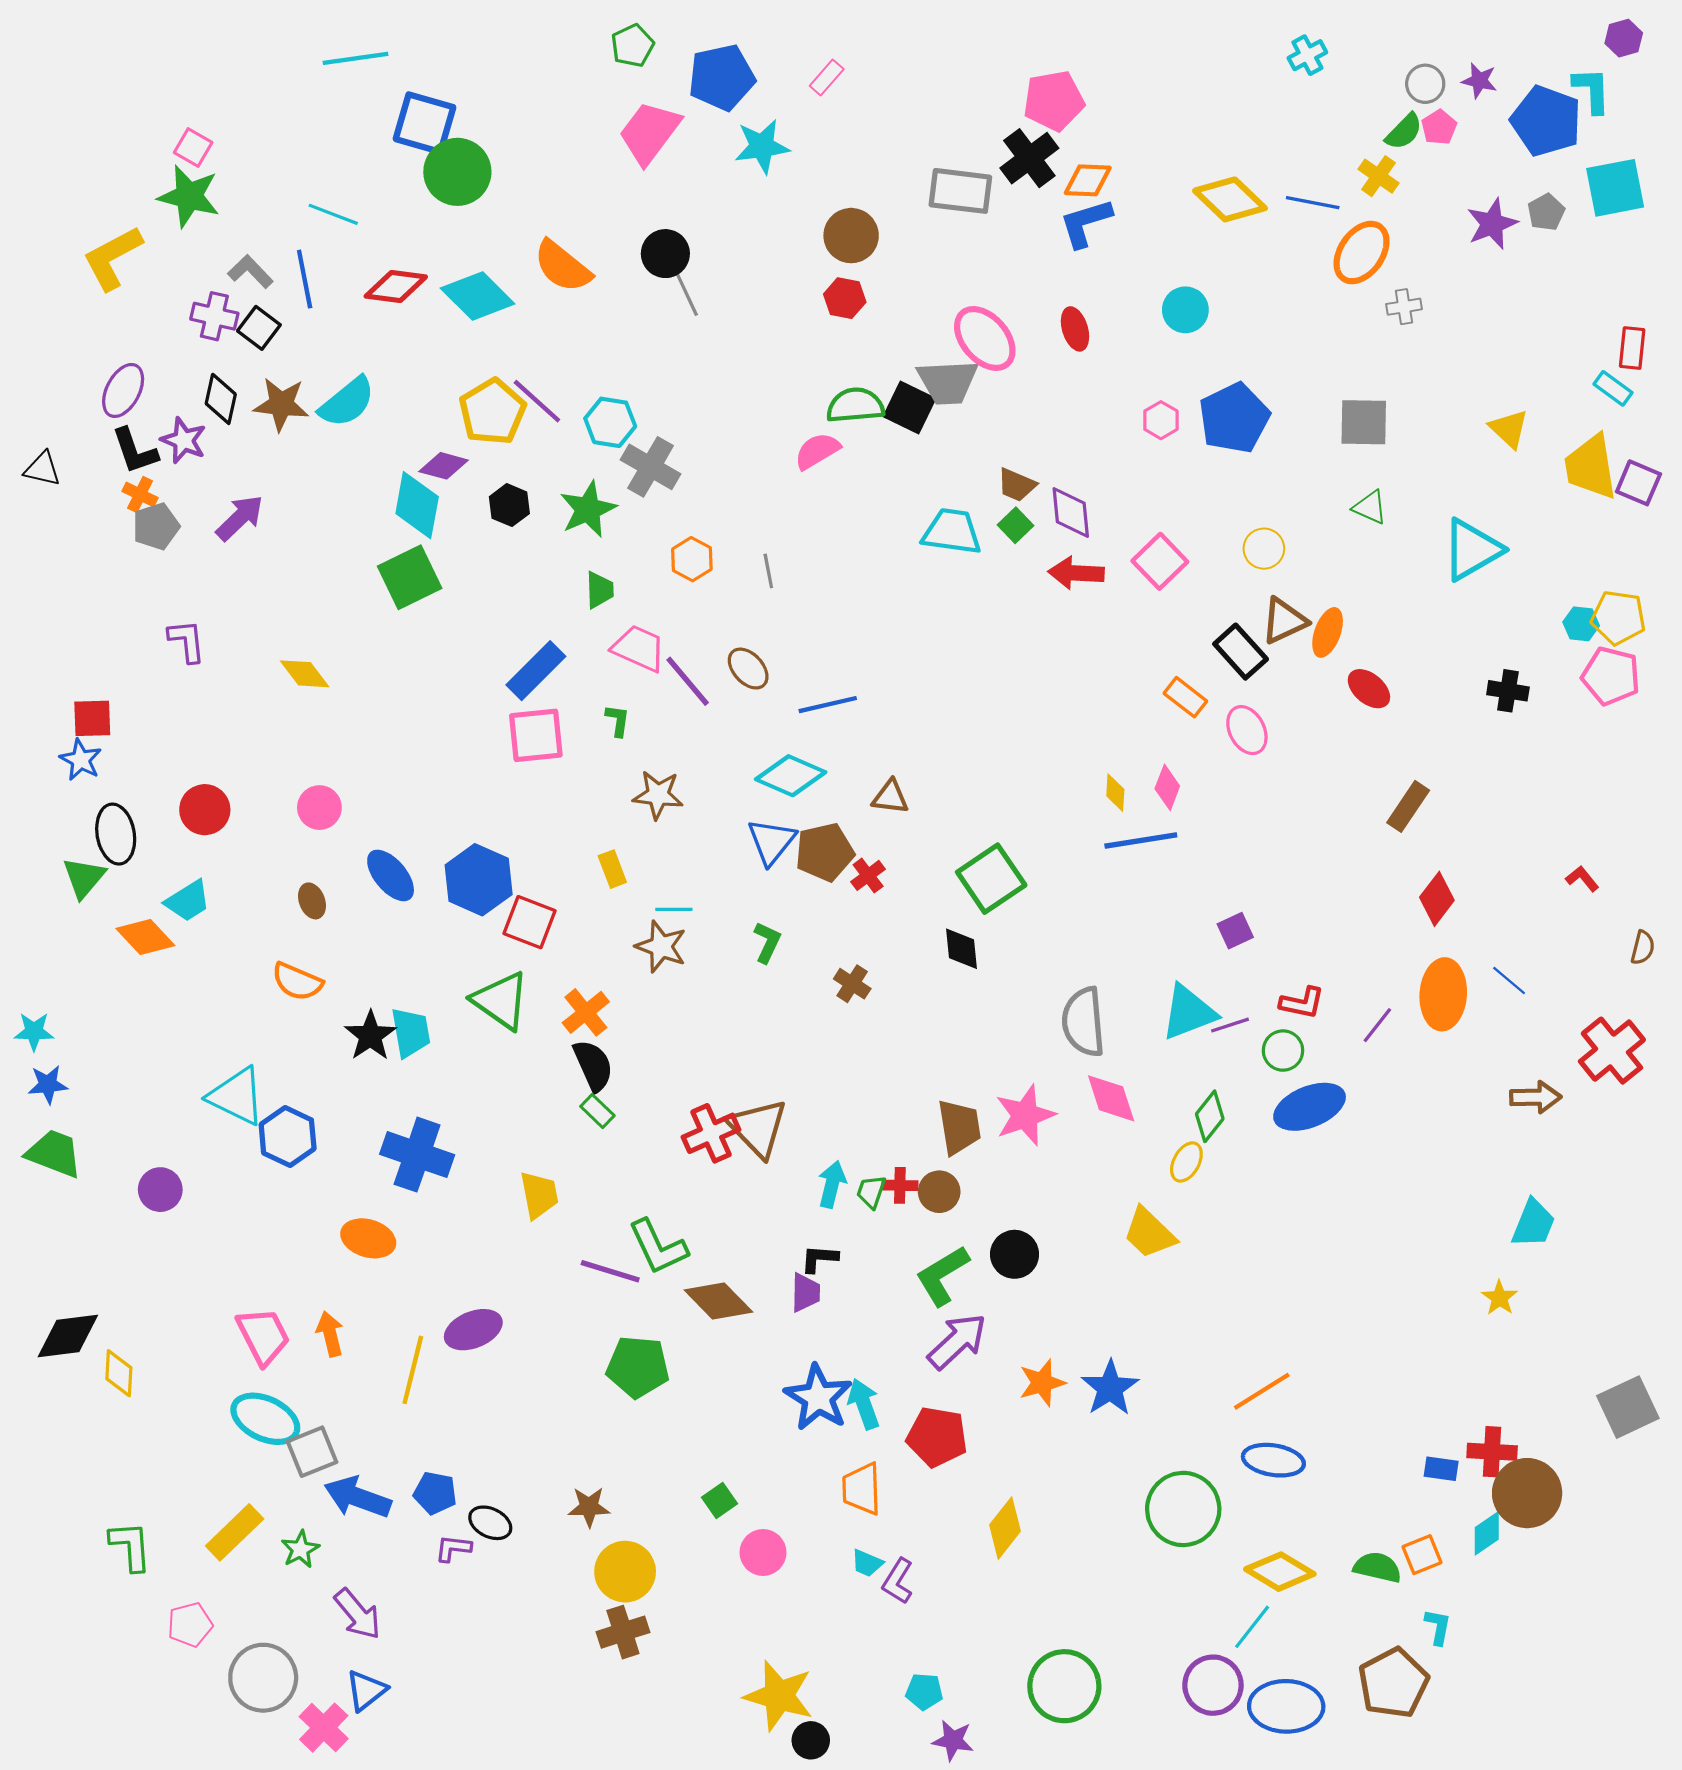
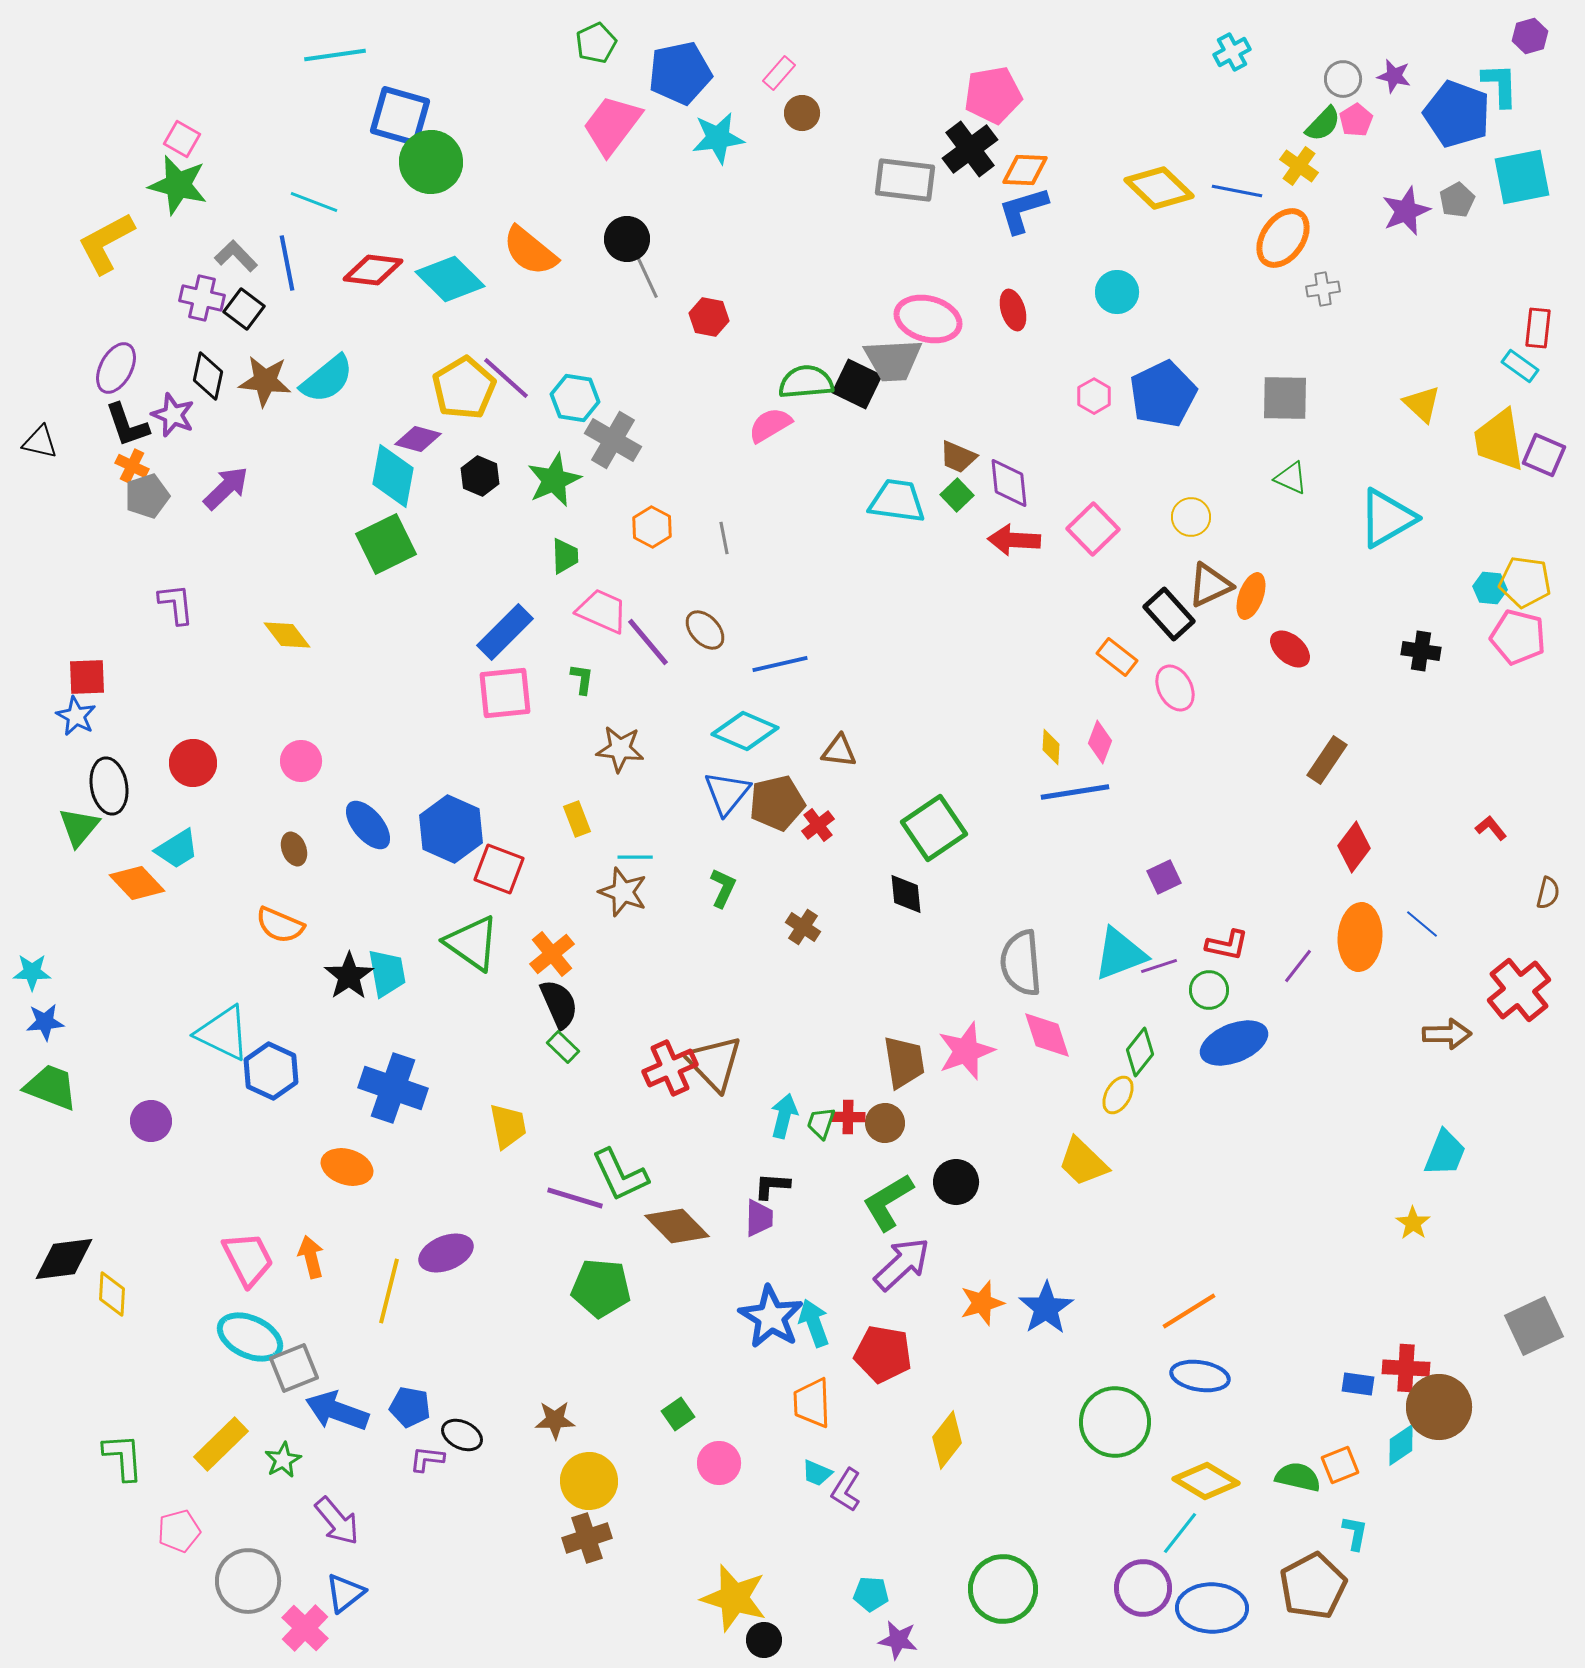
brown circle: (851, 236) -> (802, 113), moved, size x0.7
red hexagon: (845, 298) -> (709, 317), moved
pink ellipse: (985, 338) -> (928, 319), turned -34

